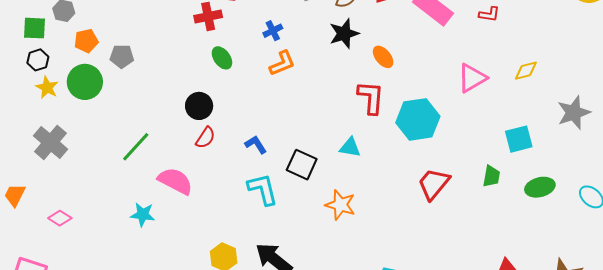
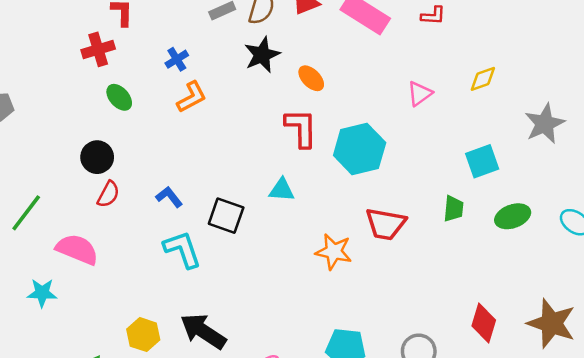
pink triangle: (472, 78) -> (420, 94), size x0.7
red trapezoid: (434, 184) -> (386, 224), turned -114
orange star: (340, 205) -> (334, 252), moved

